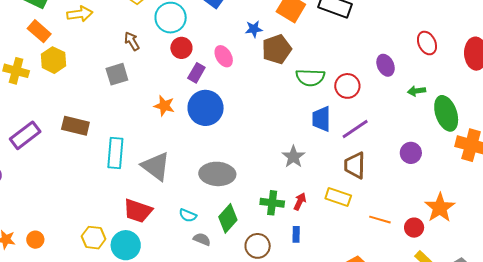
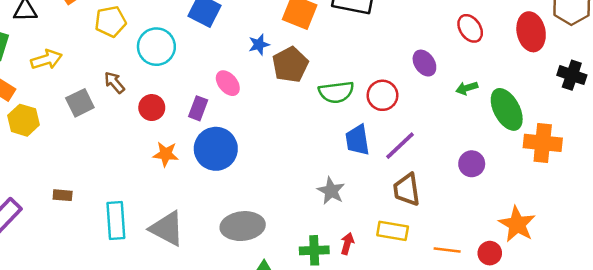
red circle: (181, 48) -> (152, 108), moved
gray square: (117, 74) -> (80, 103), moved
brown rectangle: (75, 126) -> (63, 195), size x0.6

